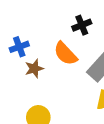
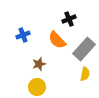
brown star: (34, 69) -> (39, 64), moved

